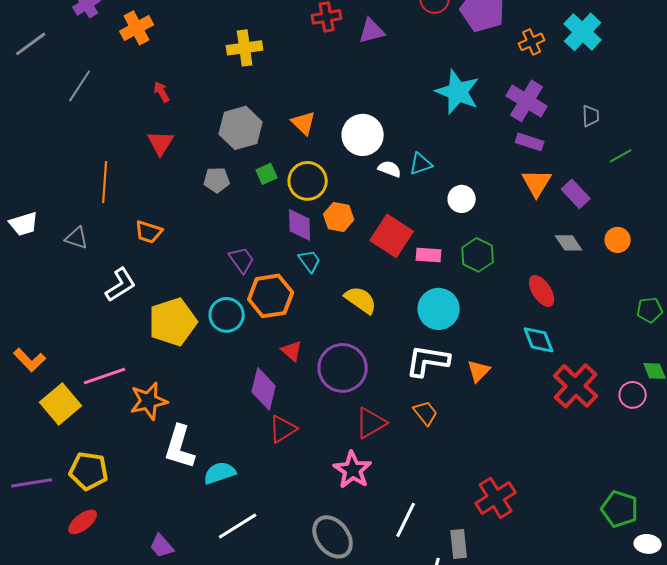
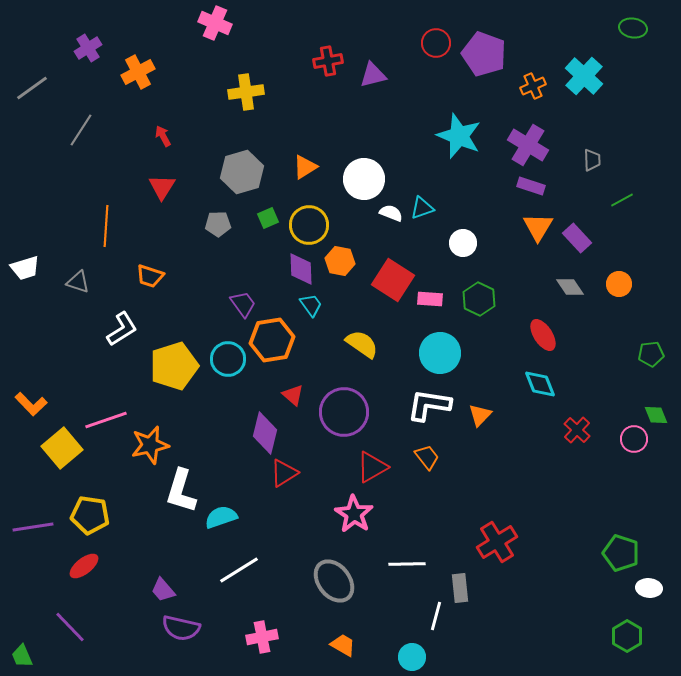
orange triangle: (304, 123) -> (305, 167), turned 44
red cross: (576, 386) -> (577, 430), size x0.6
white line: (406, 520) -> (407, 564), turned 63

